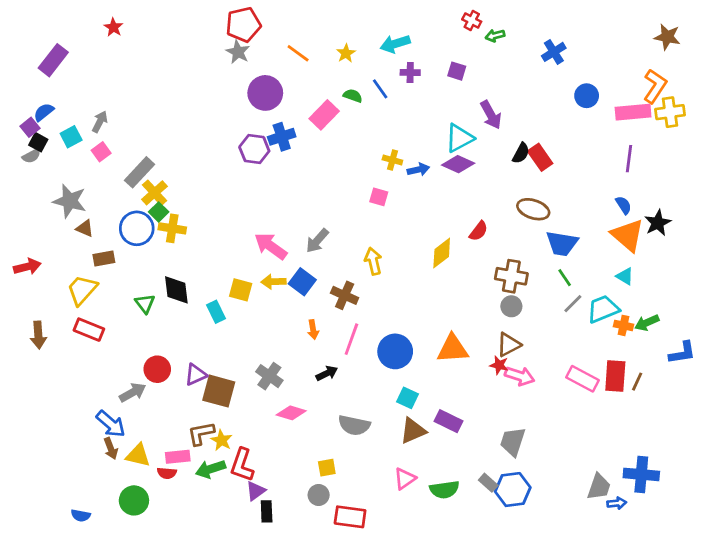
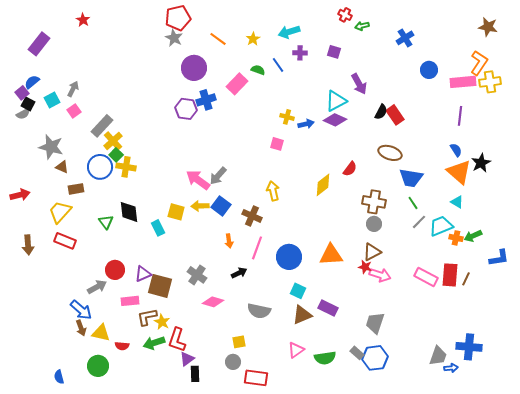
gray arrow: (317, 241) -> (218, 176), moved
pink rectangle: (178, 457) -> (130, 301), moved
blue semicircle: (81, 516) -> (59, 377), turned 64

